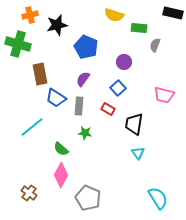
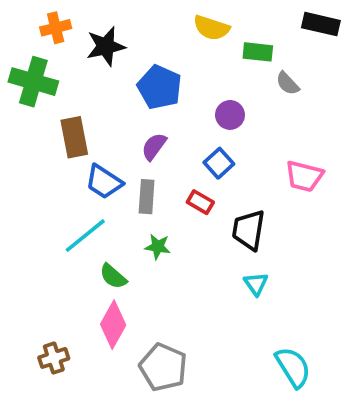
gray semicircle: (155, 45) -> (288, 83), turned -64
cyan line: (32, 127) -> (85, 236), moved
brown cross: (29, 193) -> (54, 358), turned 35

